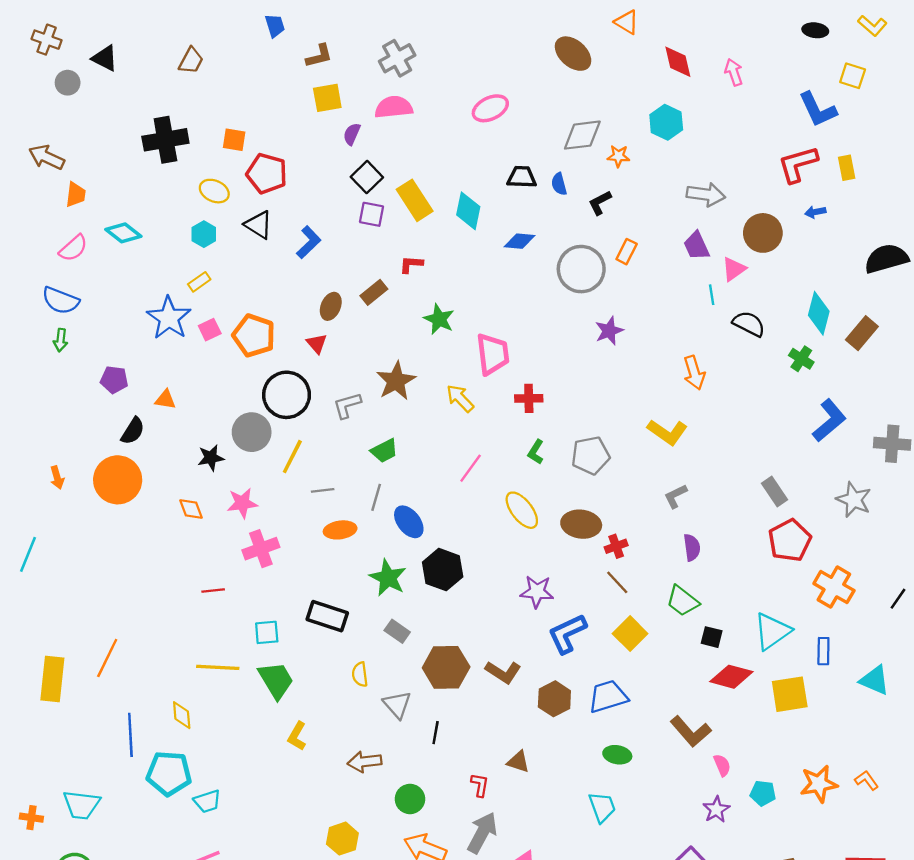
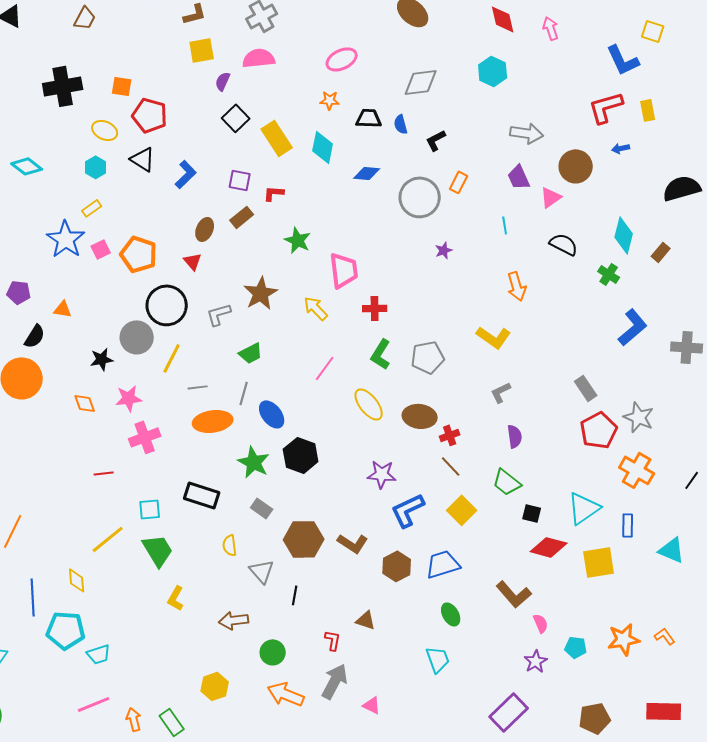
orange star: (618, 156) -> (330, 100), moved
purple square: (372, 214) -> (240, 180), moved
cyan line: (712, 295) -> (505, 225), moved
purple star: (609, 331) -> (444, 250), size x0.7
brown rectangle: (862, 333) -> (661, 252), size x0.7
green L-shape: (536, 452) -> (381, 354), size x1.4
gray star: (854, 500) -> (639, 417), moved
orange ellipse: (340, 530) -> (213, 421), size x1.4
yellow line: (218, 667) -> (108, 539), turned -42
green ellipse: (617, 755) -> (451, 614), turned 50

